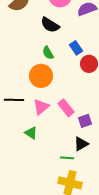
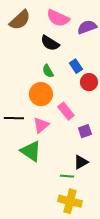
pink rectangle: (66, 108) -> (66, 111), moved
purple square: (85, 121) -> (85, 131), moved
green triangle: (31, 133) -> (31, 151), size x1.6

